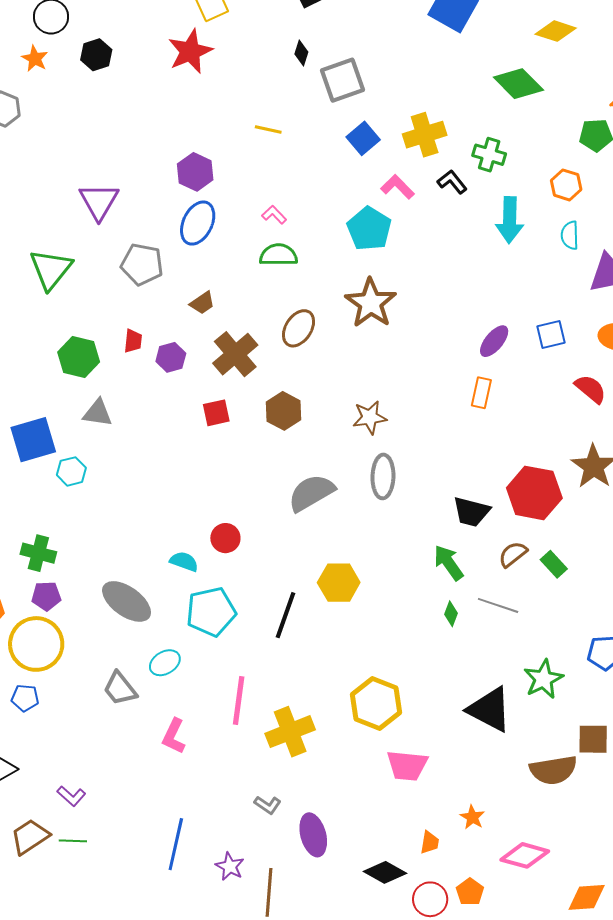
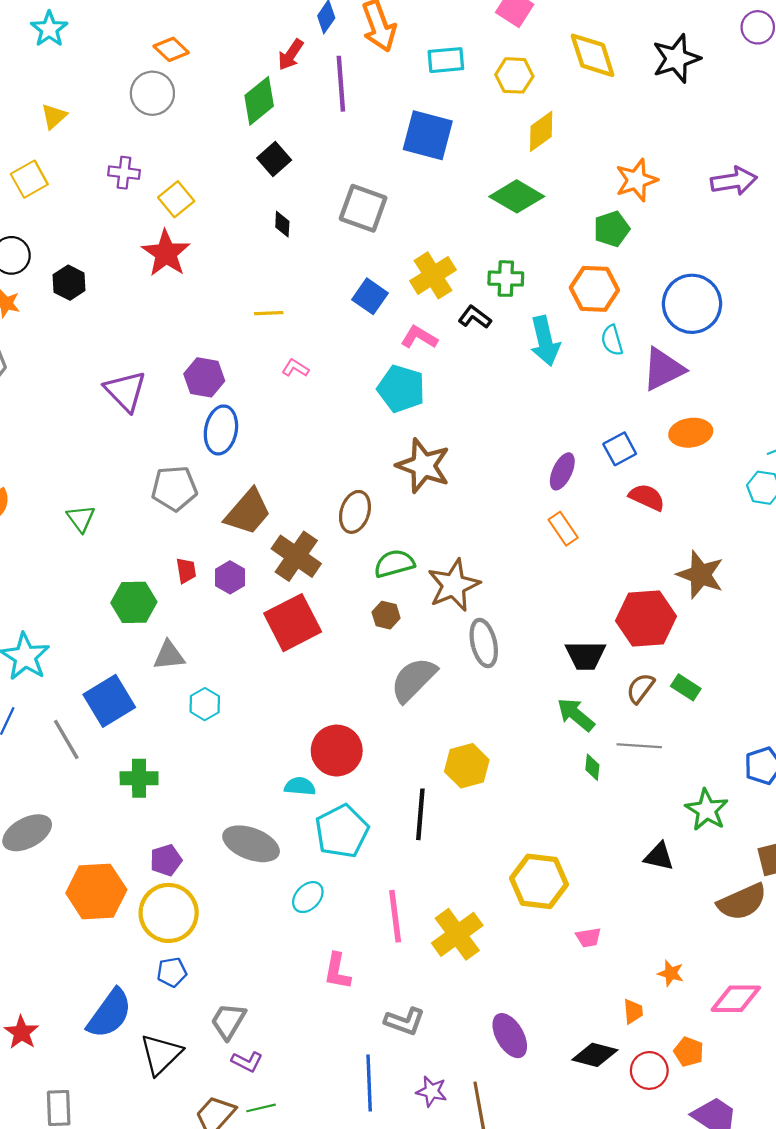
yellow diamond: (556, 31) -> (541, 131), turned -39
gray square: (342, 80) -> (363, 208), moved, turned -36
orange hexagon: (566, 185) -> (594, 289), size x1.4
purple triangle: (99, 201) -> (125, 391), moved
pink L-shape: (274, 215) -> (295, 368), moved
green semicircle: (278, 255) -> (394, 564), moved
green triangle: (51, 269) -> (81, 518), size x0.6
brown trapezoid: (202, 303) -> (248, 512), size x1.8
red semicircle: (590, 389) -> (647, 497), moved
orange rectangle: (481, 393) -> (563, 529), turned -32
brown hexagon: (284, 411) -> (386, 615), moved, size x0.7
red square: (216, 413) -> (293, 623), size x1.8
brown star: (370, 417) -> (454, 585), size x1.4
cyan hexagon: (71, 471) -> (205, 704), moved
red circle: (225, 538) -> (337, 751), size x1.6
green cross: (38, 553) -> (139, 778), moved
gray trapezoid: (120, 689) -> (228, 1021), moved, turned 84
black triangle: (490, 710) -> (659, 856), size x0.6
pink trapezoid: (407, 766) -> (588, 938), size x0.6
gray L-shape: (268, 805) -> (405, 1021), moved, size x1.4

